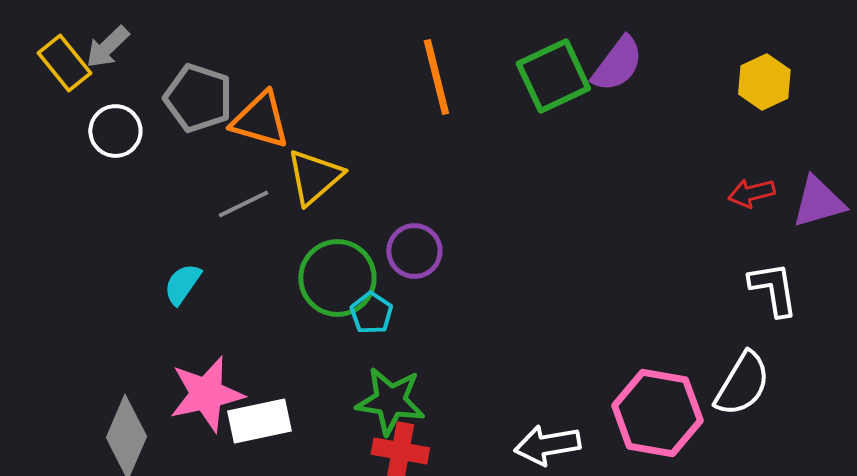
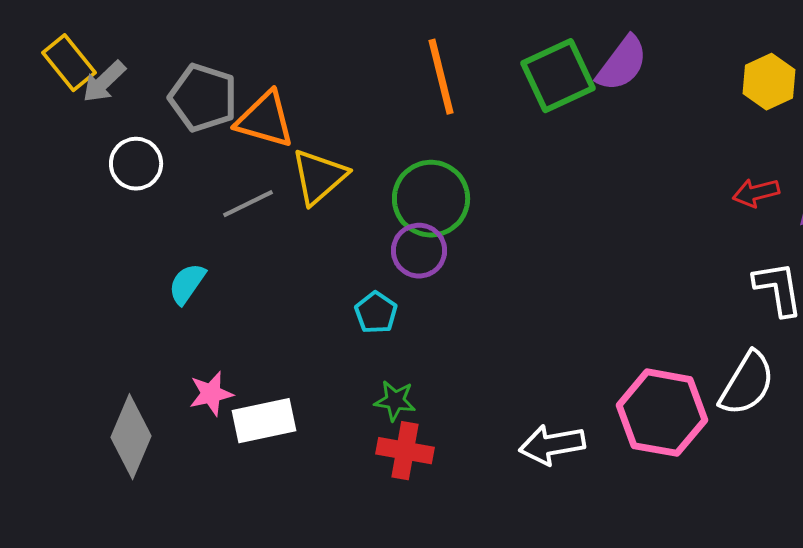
gray arrow: (107, 47) -> (104, 82), moved
white circle: (115, 131) -> (136, 164), moved
green circle: (337, 278) -> (431, 199), moved
pink star: (206, 394) -> (211, 394), size x0.6
green star: (390, 401) -> (395, 401), size x0.6

